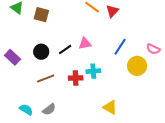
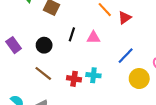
pink triangle: (85, 43) -> (93, 37), moved
black line: (65, 49) -> (72, 34), moved, turned -48
brown line: (46, 79) -> (43, 73), turned 48

